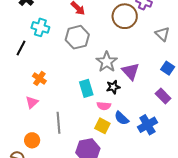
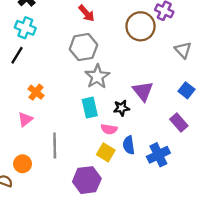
cyan cross: (40, 27) -> (25, 28), moved
gray star: (107, 62) -> (97, 76), moved
blue semicircle: (122, 118) -> (129, 145), turned 35

